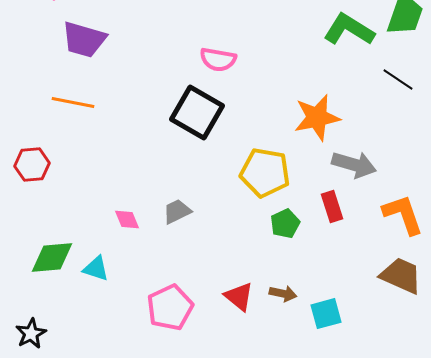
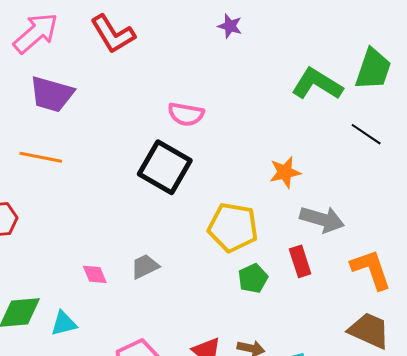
orange star: (317, 118) -> (285, 172), size x0.7
cyan triangle: (96, 269) -> (64, 323), turned -32

